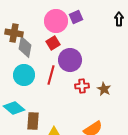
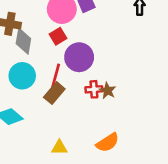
brown star: (104, 89) -> (108, 91), moved
brown rectangle: (33, 121) -> (54, 93), moved, turned 36

